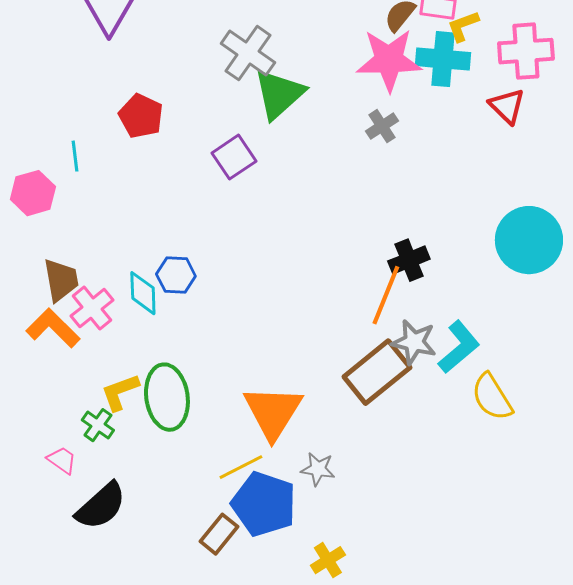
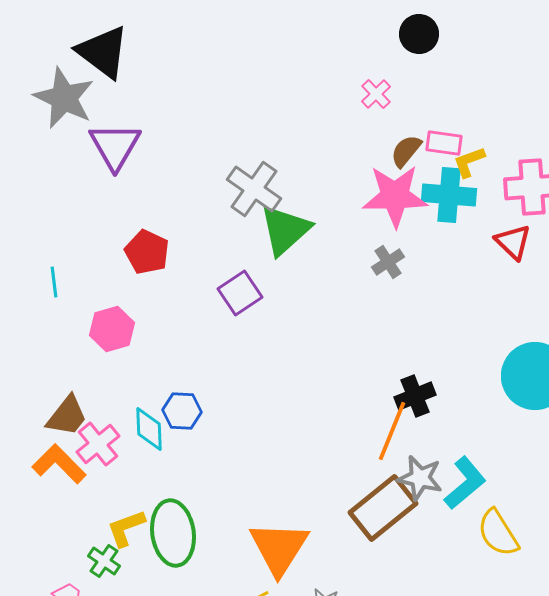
cyan line: (75, 156) -> (54, 282), moved
pink hexagon: (33, 193) -> (112, 329), moved
brown trapezoid: (61, 280) -> (67, 416), turned 48

